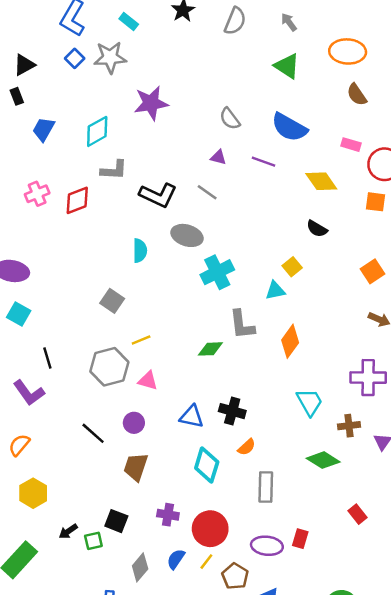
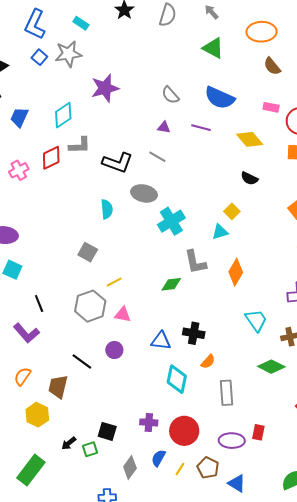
red diamond: (77, 200) -> (51, 158), moved
brown trapezoid: (136, 467) -> (58, 387), moved
yellow line: (206, 562) -> (180, 469), moved

